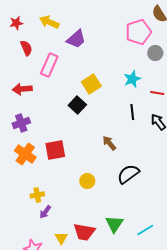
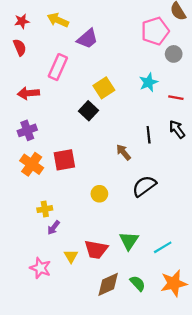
red semicircle: (26, 48) -> (20, 47), moved
black line: (132, 112) -> (149, 135), moved

